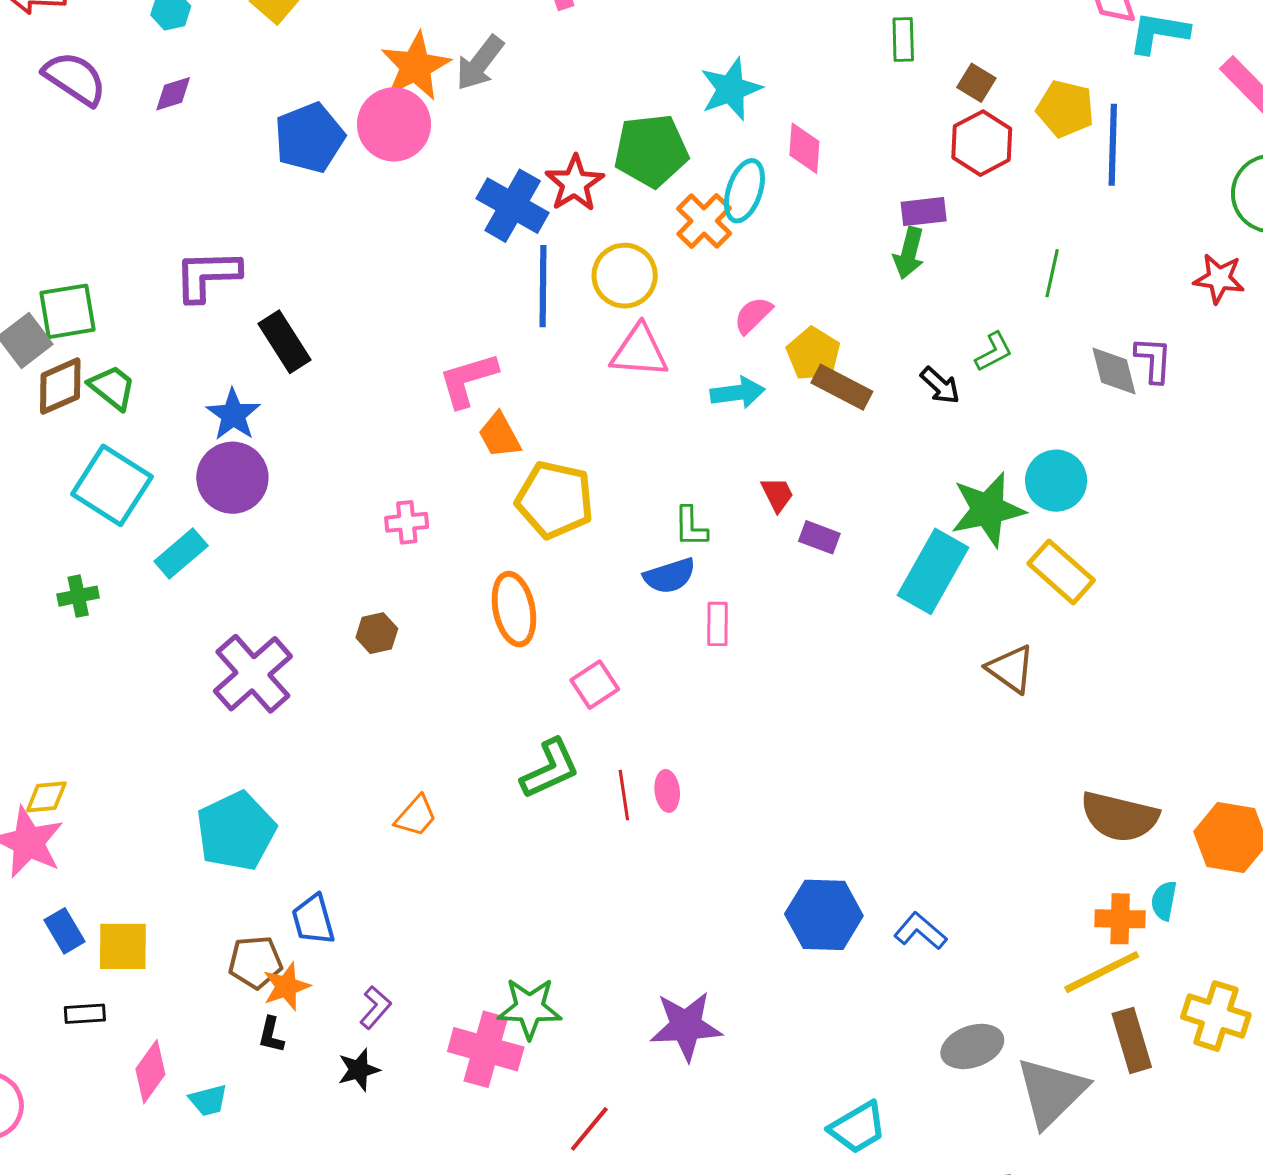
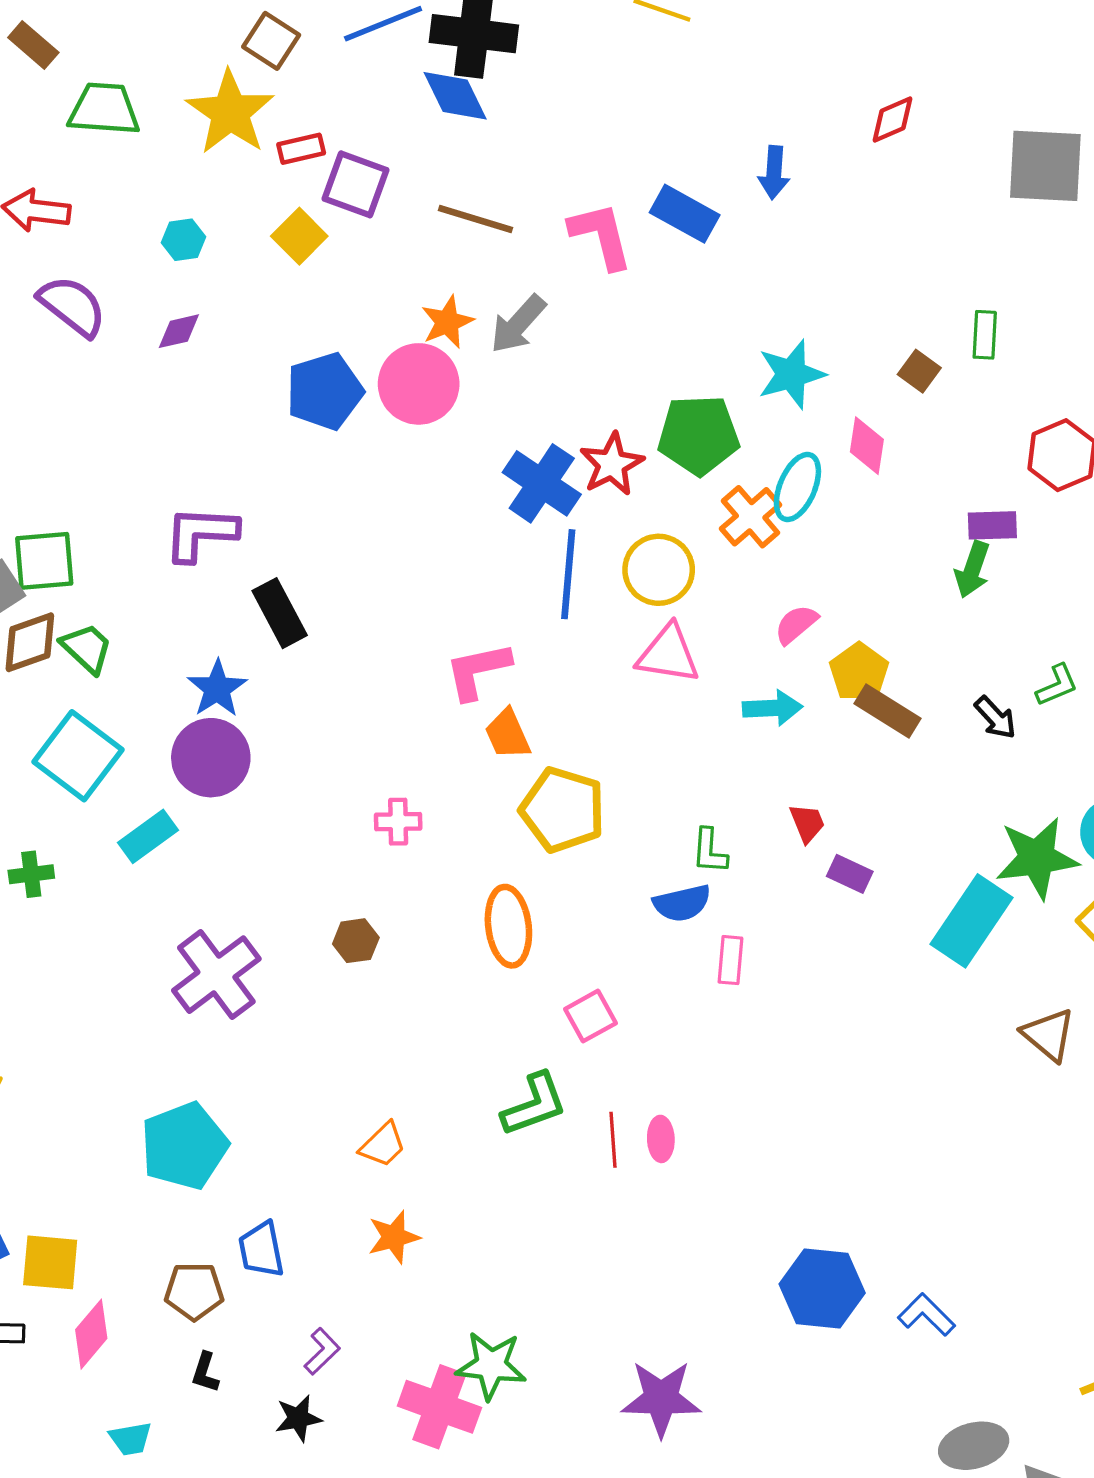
orange star: (416, 66) -> (447, 322), size x0.7
brown square: (976, 83) -> (919, 371), moved
orange star: (286, 987) -> (394, 1237), moved
pink diamond: (150, 1072) -> (91, 1334), moved

